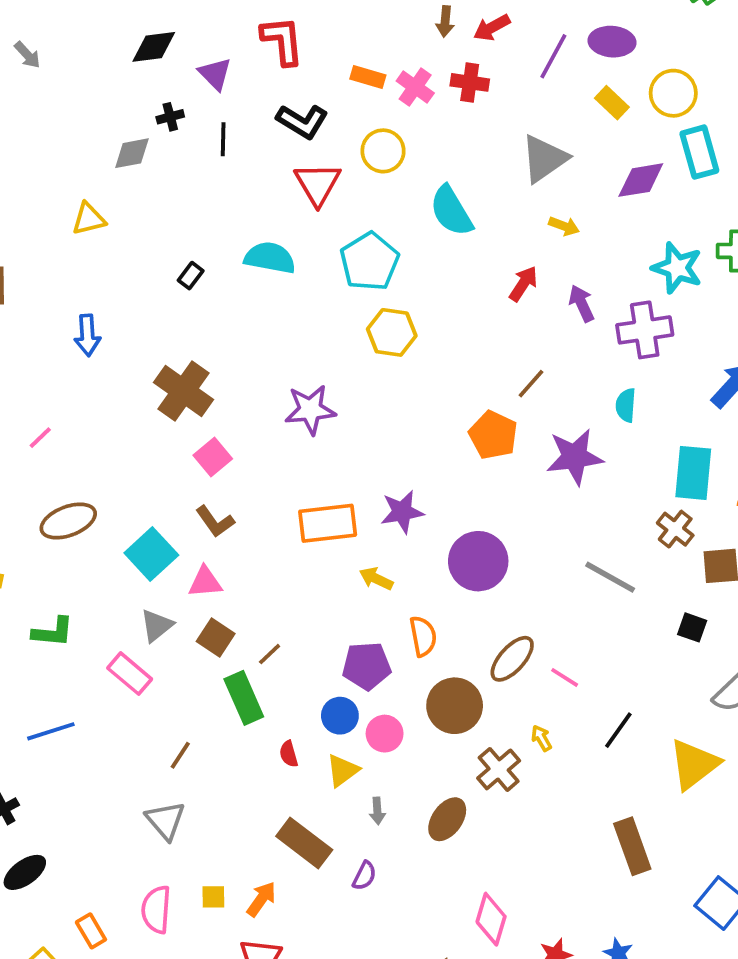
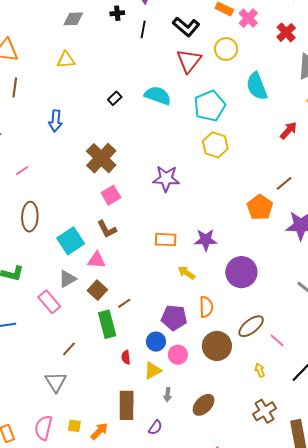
red cross: (470, 82) -> (286, 32), moved, turned 30
gray diamond: (132, 153) -> (73, 19), moved
brown ellipse: (68, 521) -> (30, 217), turned -76
orange rectangle: (328, 523) -> (166, 240), size x0.7
brown cross: (499, 769) -> (264, 411), moved
brown rectangle: (304, 843) -> (127, 405), turned 44

